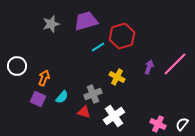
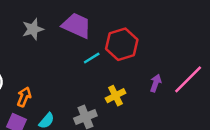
purple trapezoid: (86, 21) -> (77, 25), turned 40
yellow cross: (117, 77) -> (116, 96), turned 35

